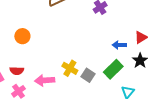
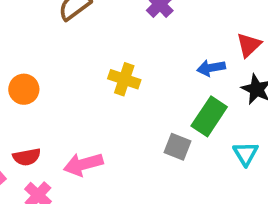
yellow cross: (70, 68) -> (124, 79), moved
gray square: (88, 75) -> (177, 147), moved

